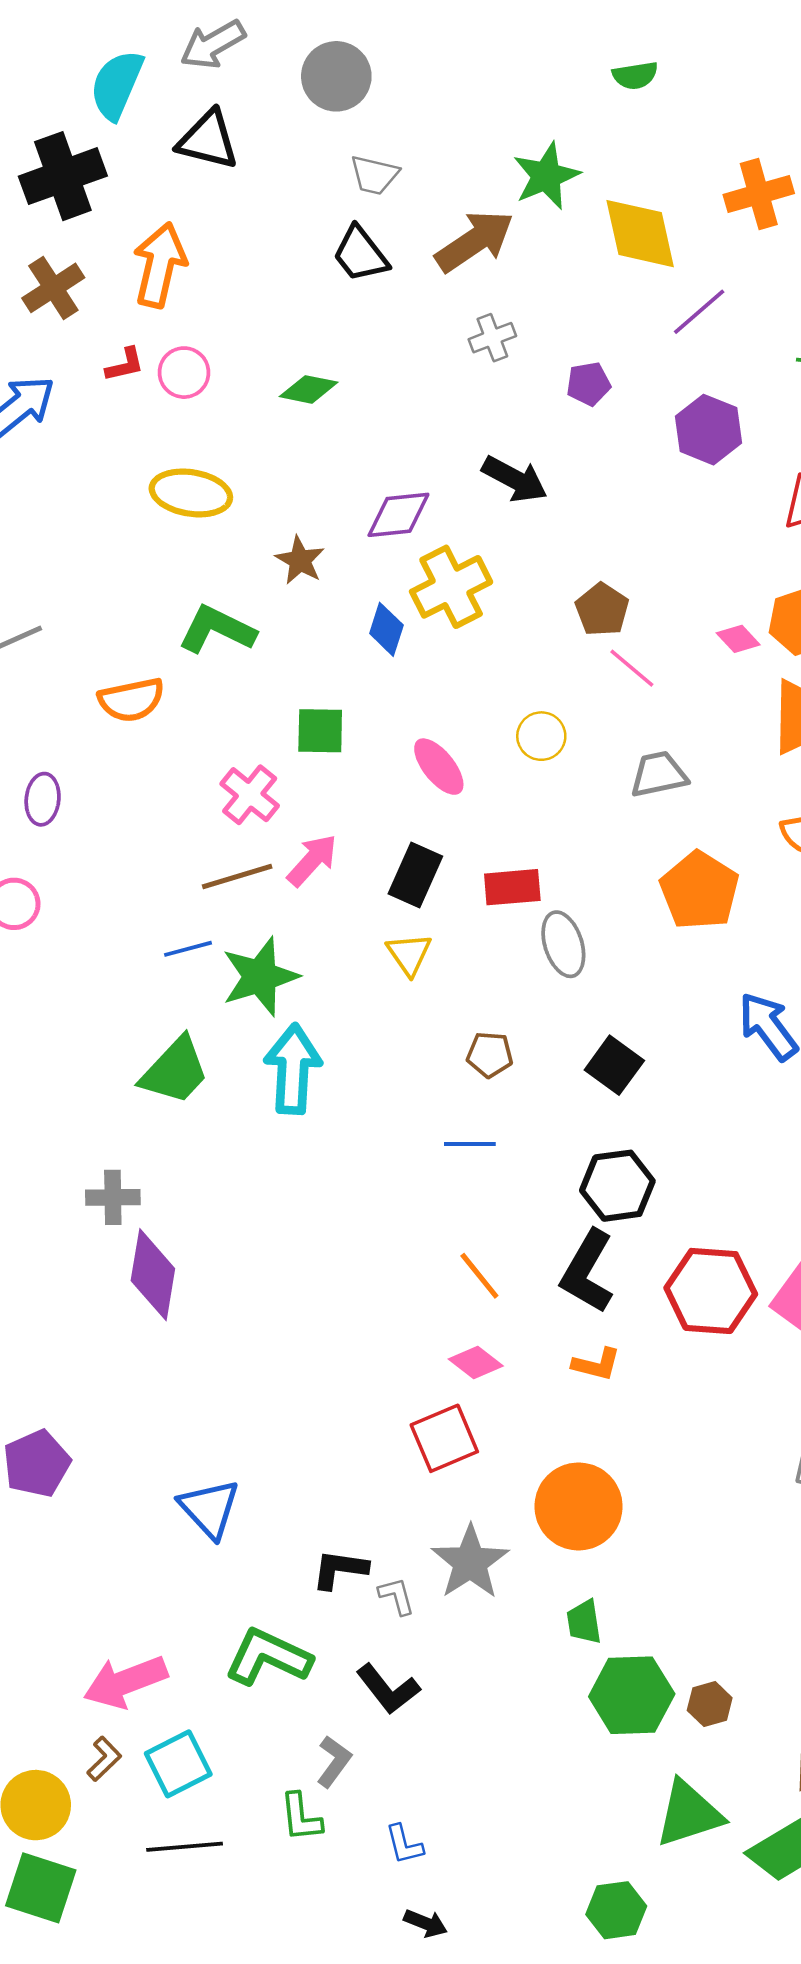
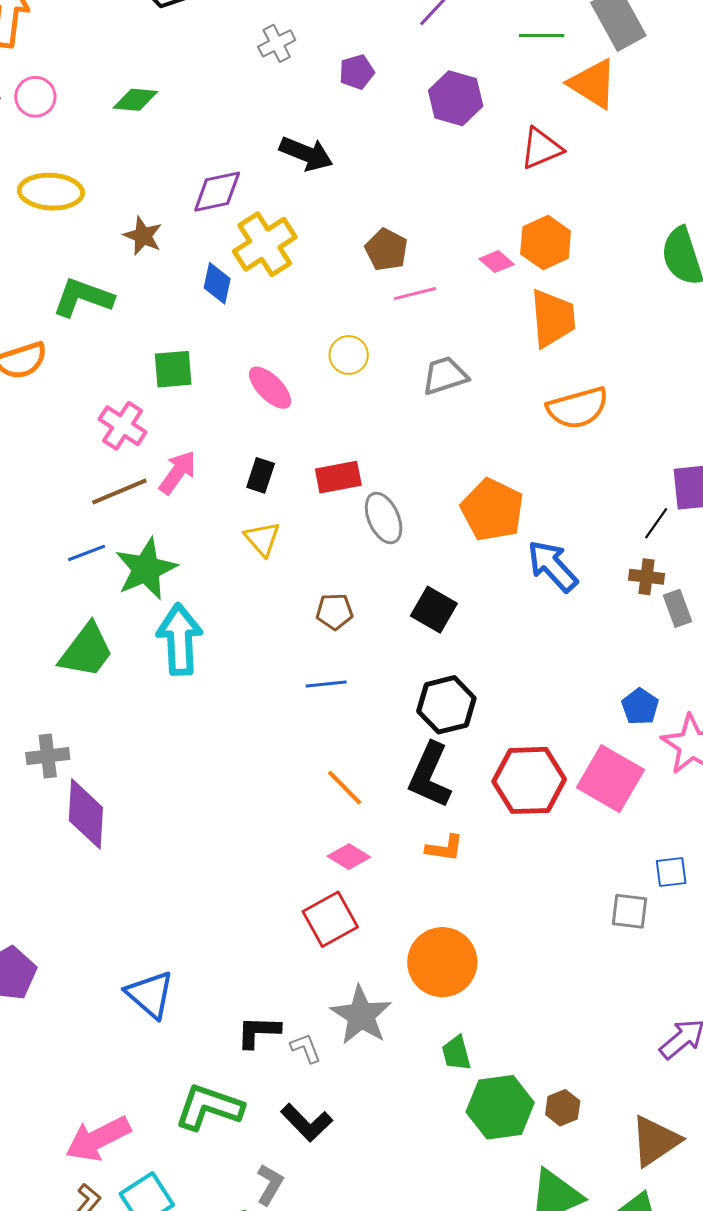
pink line: (632, 668) -> (415, 294), turned -48
black rectangle: (415, 875) -> (261, 475), size x0.7
orange pentagon: (699, 891) -> (492, 510), moved

